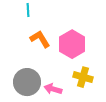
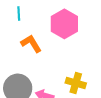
pink hexagon: (72, 44) -> (64, 24), moved

